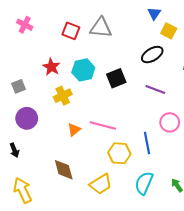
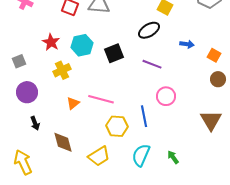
black arrow: (14, 150) -> (35, 123), moved

